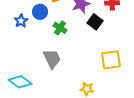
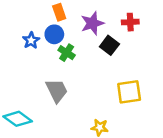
blue circle: (40, 12) -> (54, 34), moved
blue star: (21, 21) -> (31, 40), moved

